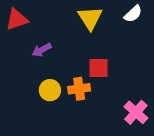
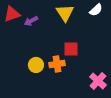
purple arrow: (42, 50) -> (31, 21), moved

